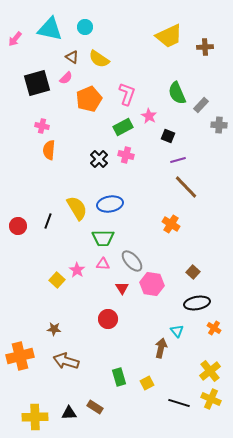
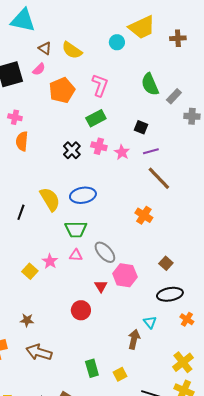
cyan circle: (85, 27) -> (117, 42), moved
pink star: (149, 116) -> (122, 152), moved
red triangle: (122, 288) -> (101, 286), moved

